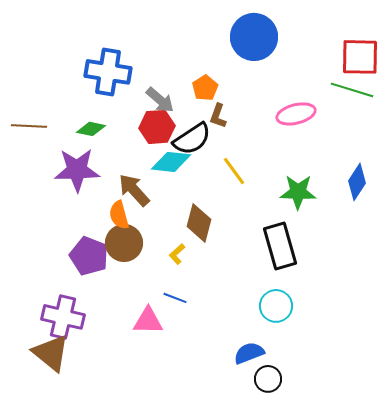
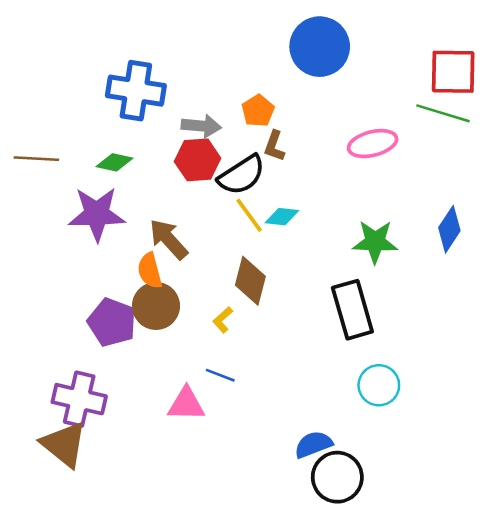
gray arrow: (160, 100) -> (201, 126), turned -36
cyan diamond: (171, 162) -> (282, 217), moved, size x0.7
yellow line: (234, 171) -> (249, 215), moved
cyan circle: (276, 306) -> (379, 385), moved
black circle: (268, 379) -> (337, 477), size x1.5

